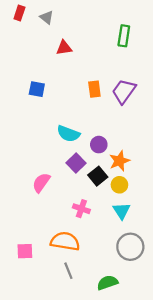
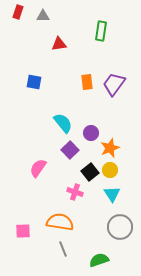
gray triangle: (47, 17) -> (43, 16), turned -40
green rectangle: (124, 36) -> (101, 31), moved
cyan semicircle: (68, 134) -> (63, 123), turned -150
black square: (98, 176) -> (90, 172), moved

